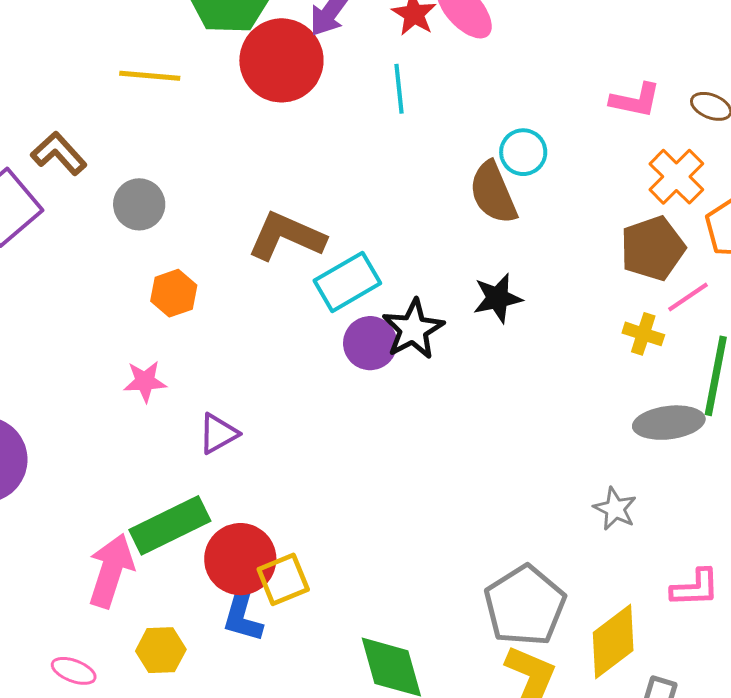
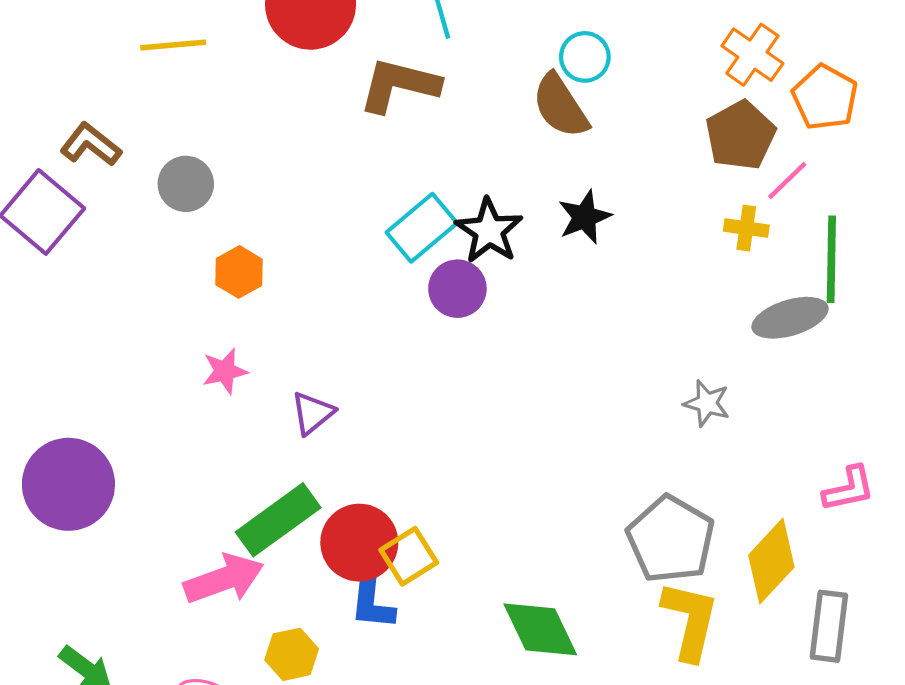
brown L-shape: (286, 236) -> (399, 85), moved
black star: (413, 329) -> (489, 231), moved
gray star: (615, 509) -> (707, 403), moved
pink arrow: (111, 571) -> (224, 579), turned 62

